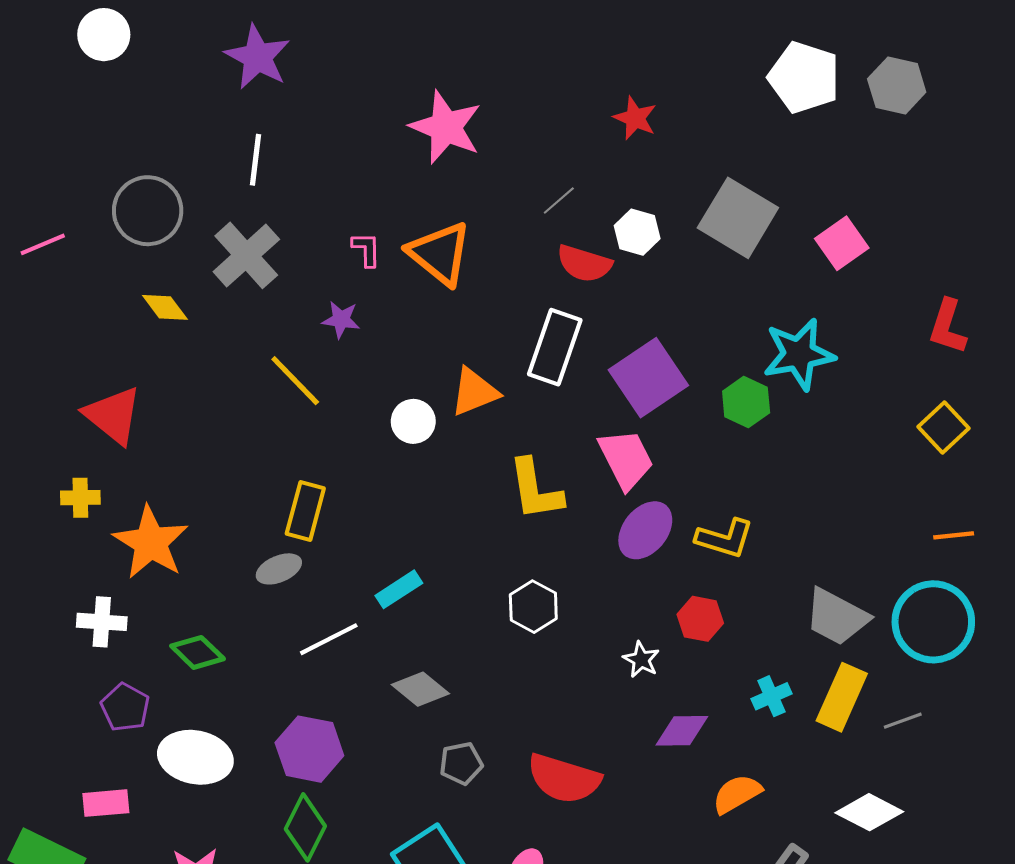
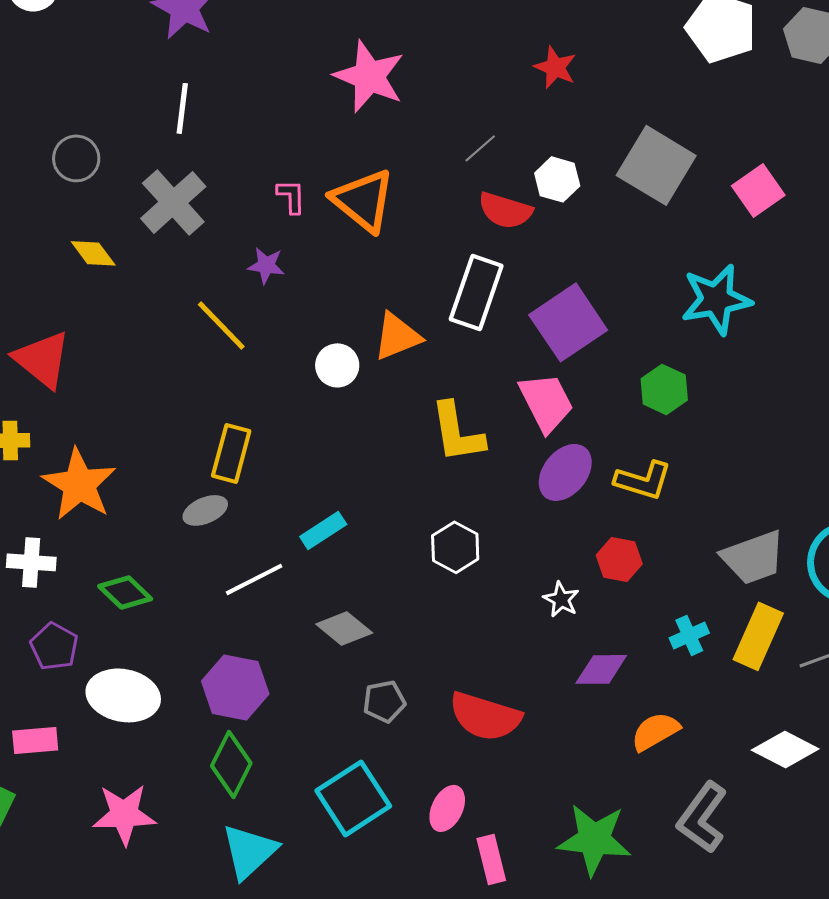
gray circle: (148, 211) -> (76, 158), size x0.7
green hexagon: (746, 402) -> (664, 389), moved
gray trapezoid: (837, 617) -> (753, 557), turned -48

